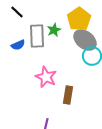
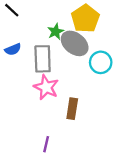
gray rectangle: (37, 36) -> (43, 59), moved
gray ellipse: (85, 40) -> (75, 43), moved

